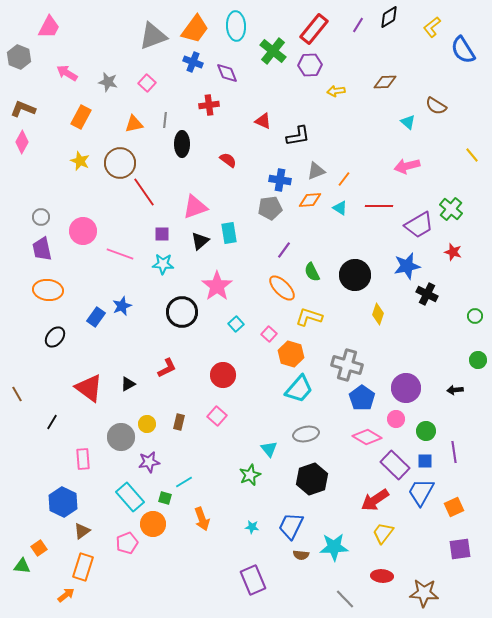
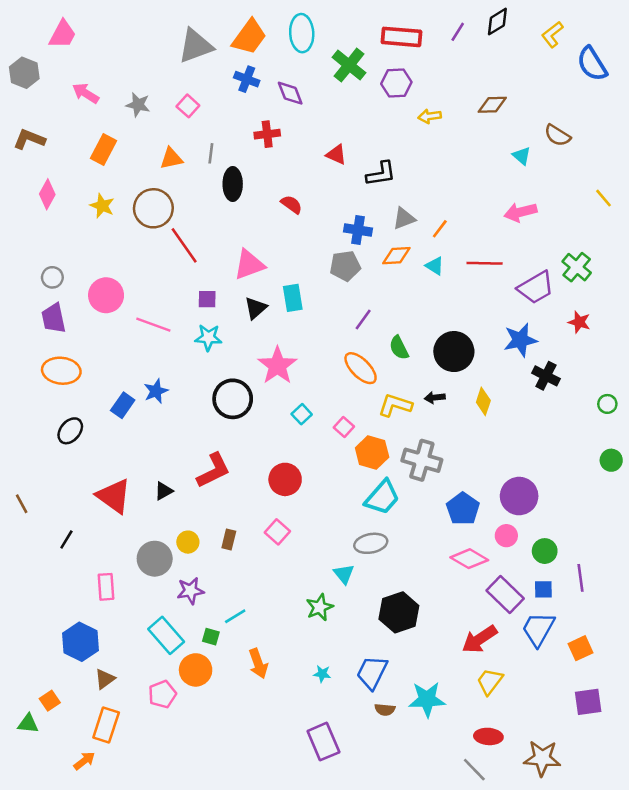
red rectangle: (314, 29) -> (401, 37), turned 56
pink diamond: (22, 142) -> (47, 194), moved
gray cross: (347, 365) -> (422, 460), moved
red L-shape: (167, 368) -> (213, 470), size x1.4
black arrow: (455, 390) -> (435, 398), moved
gray ellipse: (306, 434) -> (371, 543), moved
gray line: (345, 599) -> (474, 770), moved

